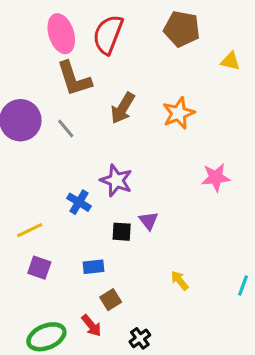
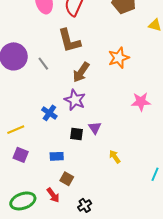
brown L-shape: (74, 79) -> (69, 41), moved
brown arrow: (123, 108) -> (81, 72), moved
yellow arrow: (180, 280) -> (115, 157), moved
brown square: (111, 300) -> (67, 179), turned -32

